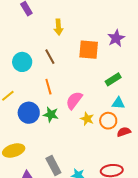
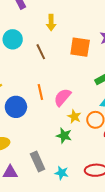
cyan circle: (22, 62) -> (13, 39), moved
orange line: (48, 87) -> (40, 92), moved
green star: (51, 115) -> (64, 136), moved

